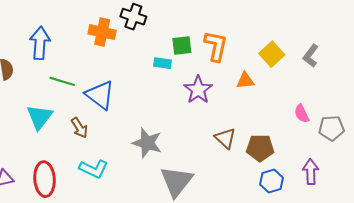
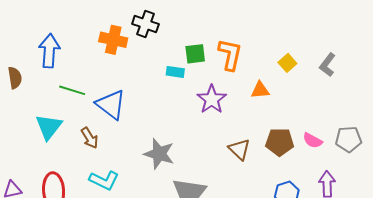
yellow square: (272, 54) -> (287, 63), size x0.7
pink semicircle: (302, 114) -> (313, 141), moved, turned -36
brown pentagon: (260, 148) -> (280, 142), moved

